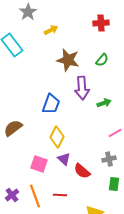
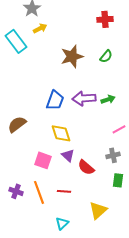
yellow arrow: (51, 30) -> (40, 28), moved
brown star: (68, 60) -> (72, 56), turned -30
purple arrow: (82, 88) -> (84, 98), moved, turned 90
yellow diamond: (57, 137) -> (61, 133), turned -45
purple cross: (12, 195) -> (16, 191), turned -32

